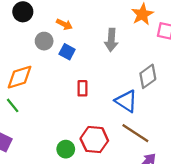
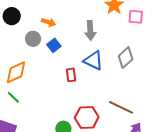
blue square: (67, 52) -> (54, 45), turned 32
blue triangle: (126, 101) -> (93, 61), moved

